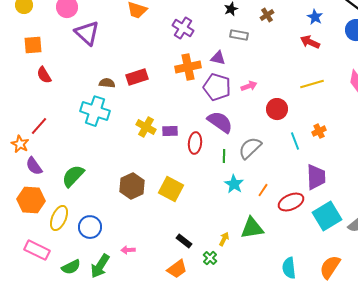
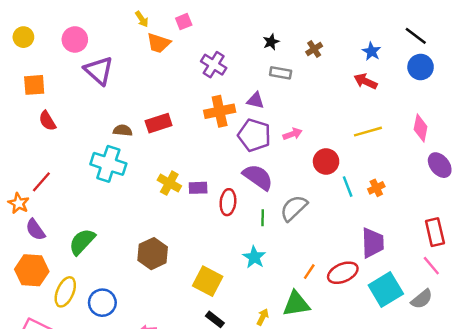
cyan line: (295, 141) -> (348, 187), moved
cyan star: (234, 184) -> (254, 257), moved
yellow square: (171, 189) -> (208, 281), moved
orange line: (263, 190) -> (309, 272), moved

